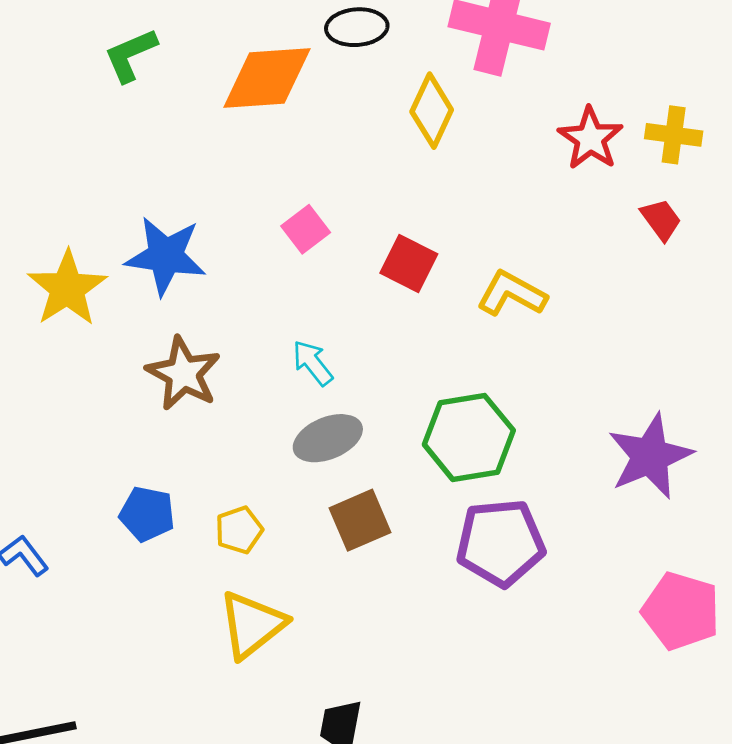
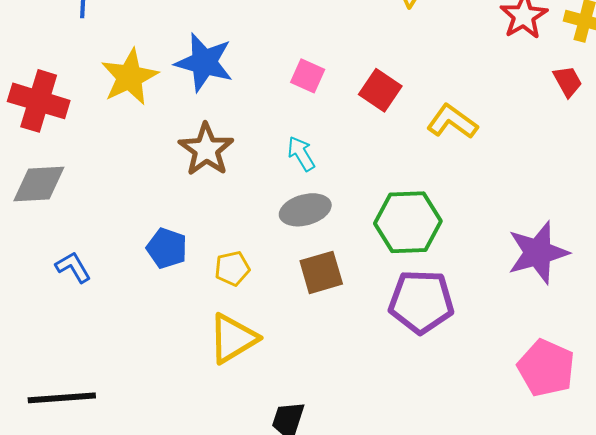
pink square: (306, 229) -> (308, 76), moved, turned -36

